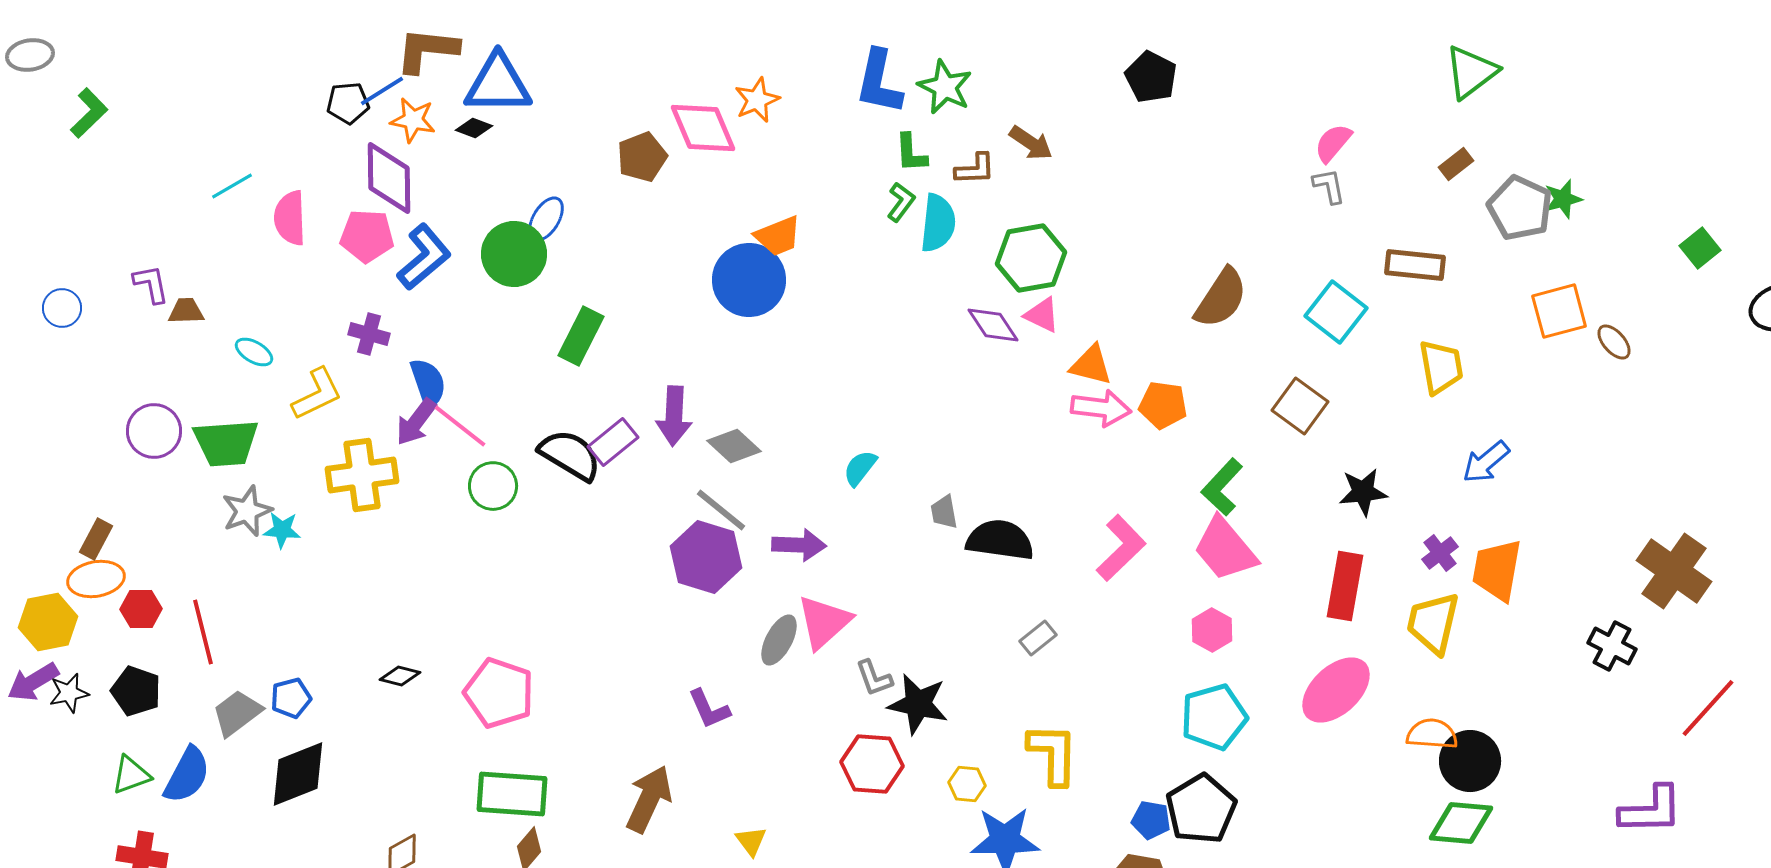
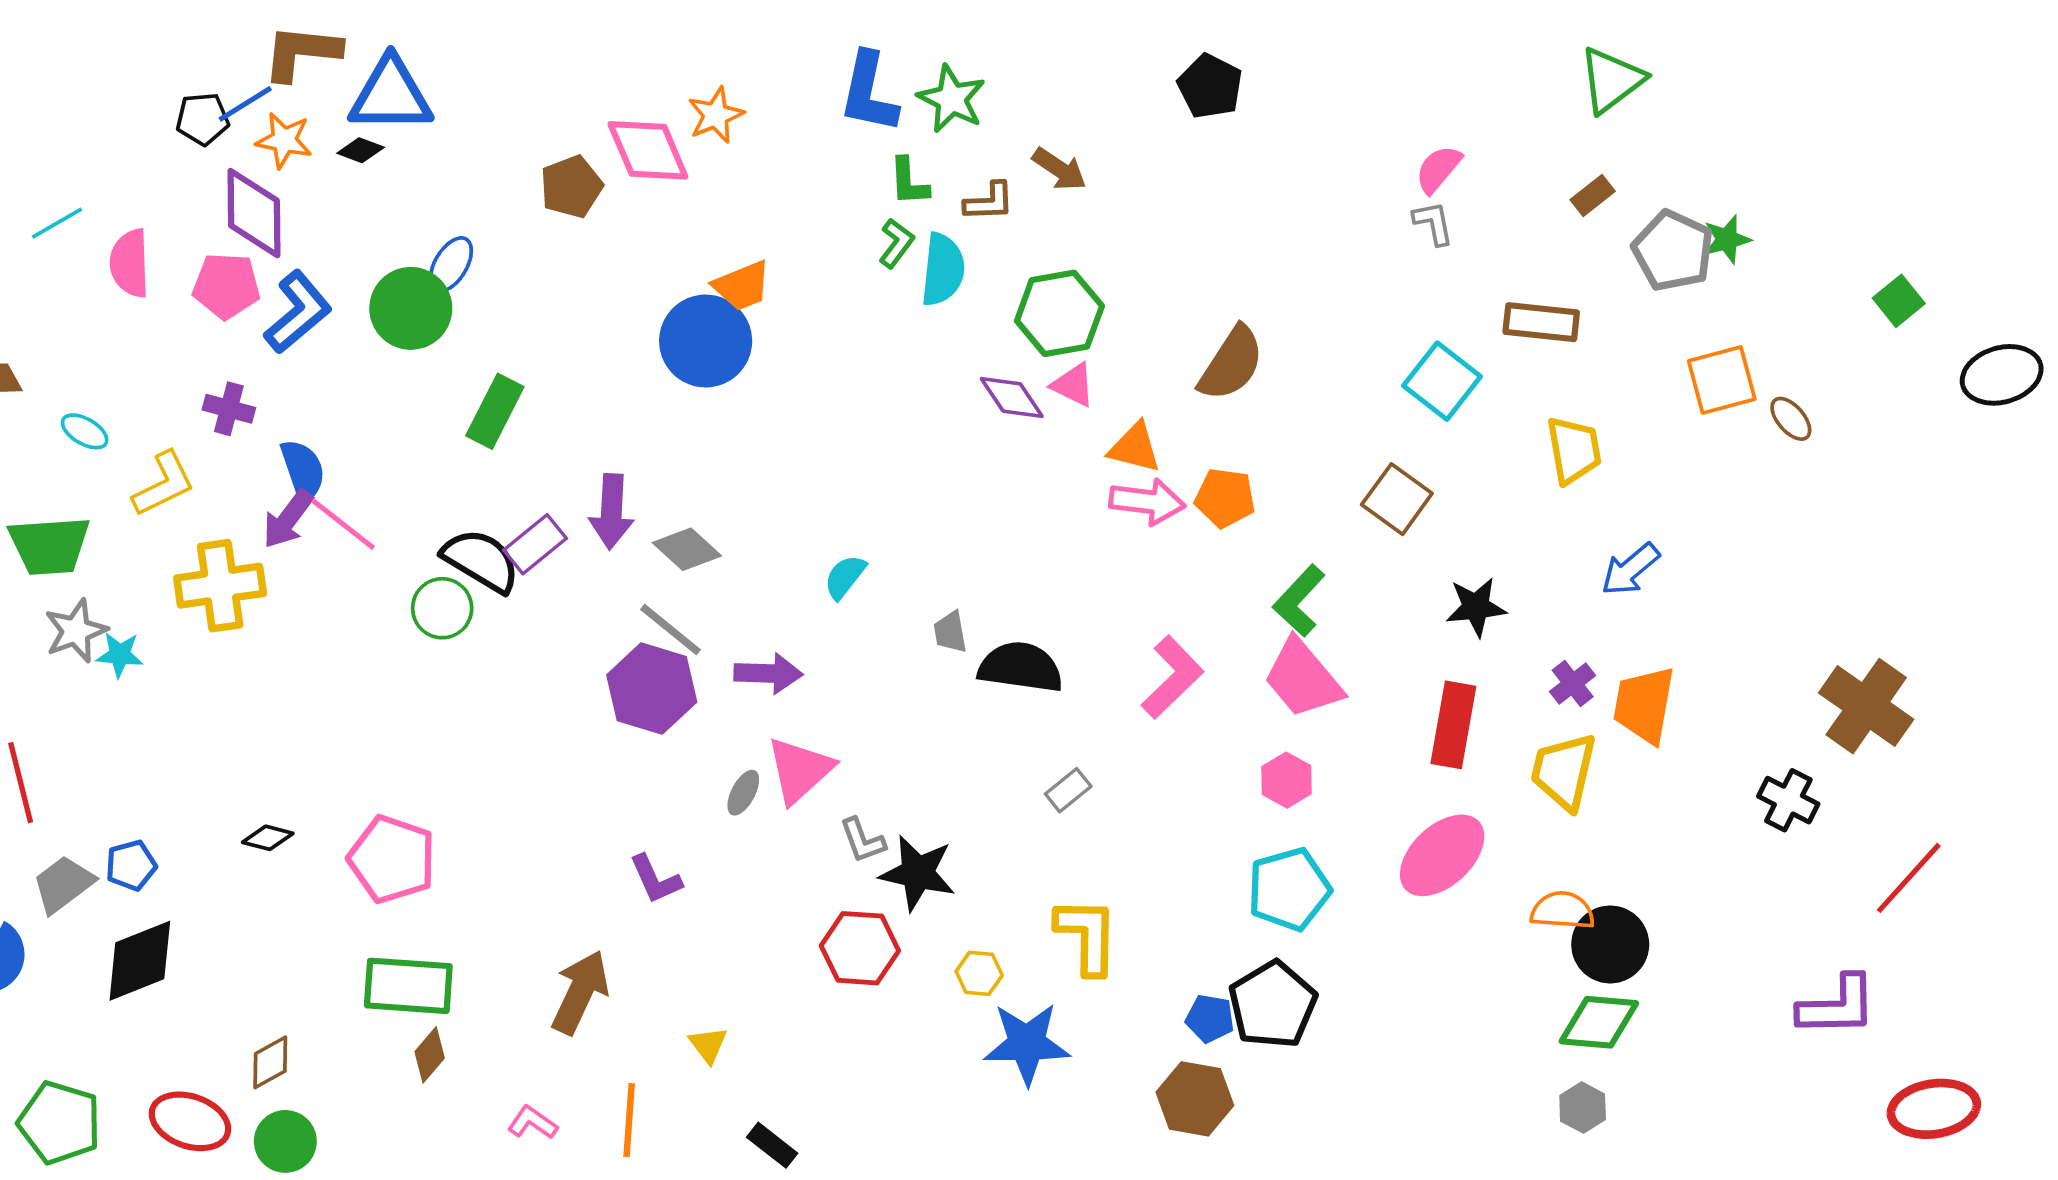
brown semicircle: (1221, 298) -> (1231, 364), moved
green circle: (493, 486) -> (442, 608), moved
gray ellipse: (779, 640) -> (743, 793), size x0.7

